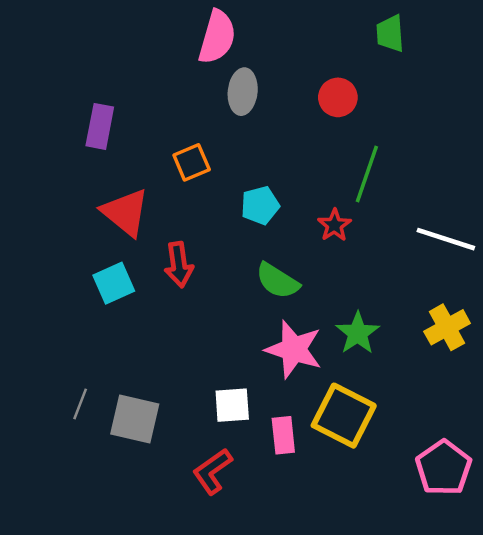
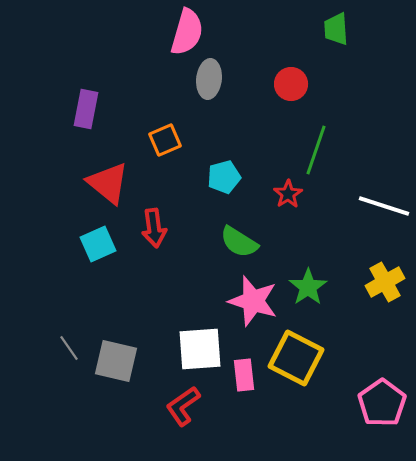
gray line: (80, 404) -> (69, 348), turned -56
white square: (232, 405) -> (200, 349), size x1.4

